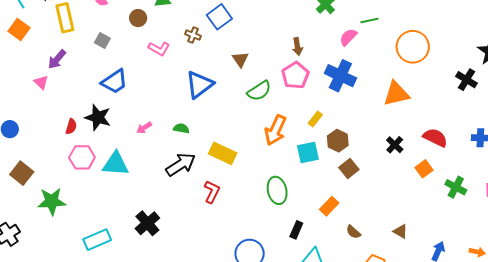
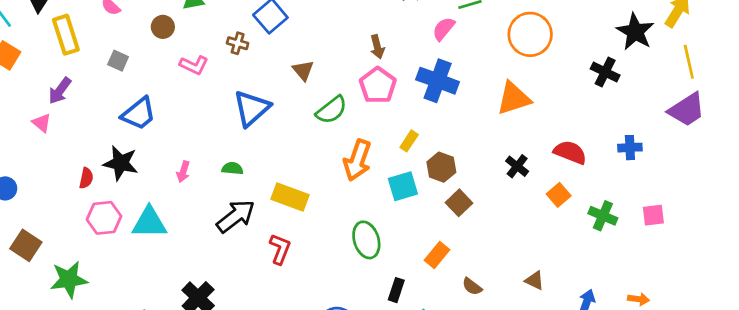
pink arrow: (144, 128) -> (183, 172), turned -35

